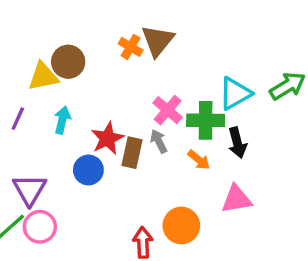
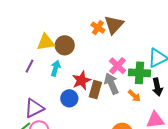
brown circle: (68, 62) -> (65, 45), moved
gray arrow: (159, 141) -> (111, 84), size x1.5
purple triangle: (30, 190) -> (34, 108), turned 30

